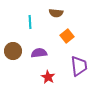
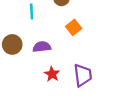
purple trapezoid: (79, 66) -> (83, 75), moved

